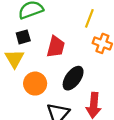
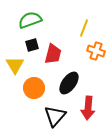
black square: (23, 37) -> (32, 45), moved

